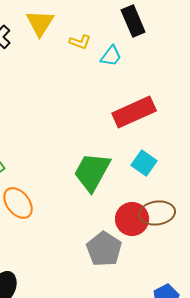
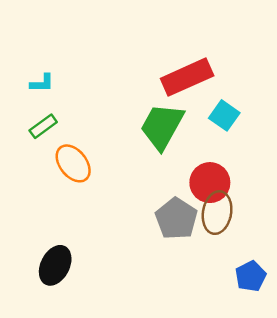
red rectangle: (134, 112) -> (187, 77), moved
brown ellipse: (157, 213) -> (217, 213), moved, turned -72

